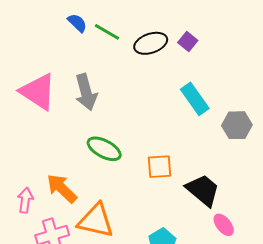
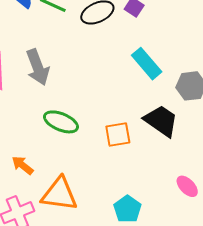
orange arrow: (62, 188) -> (23, 165), size x0.7
black trapezoid: (203, 190) -> (161, 121), moved

